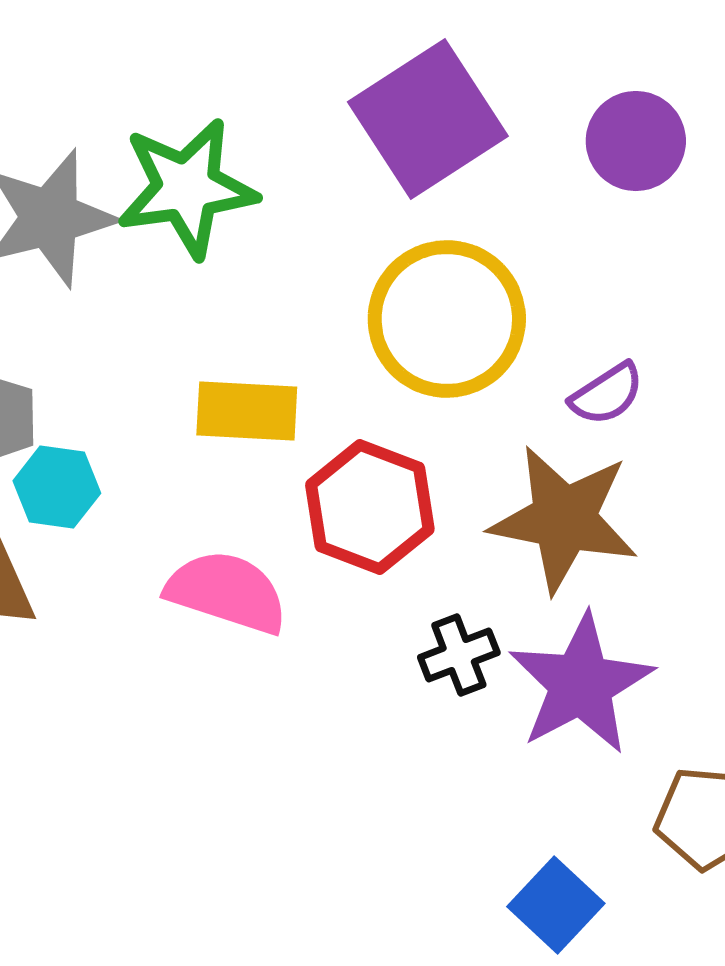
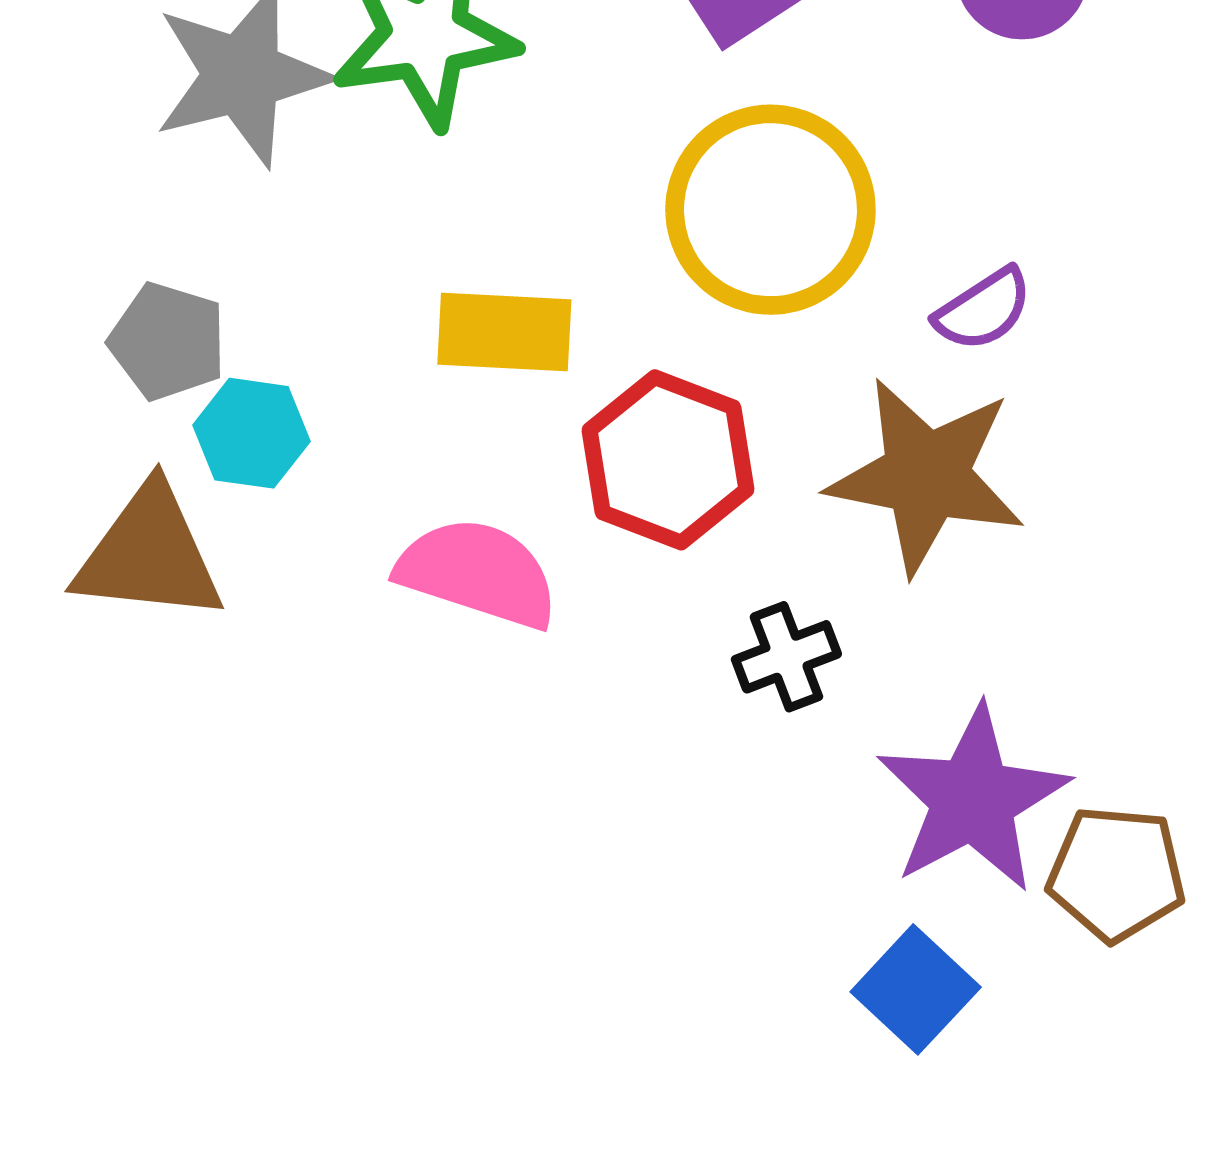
purple star: (581, 684) -> (973, 799), moved

